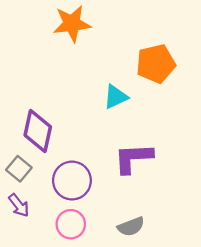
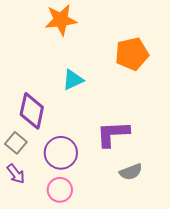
cyan triangle: (116, 97) -> (73, 80), moved
gray semicircle: (131, 227) -> (131, 172), moved

